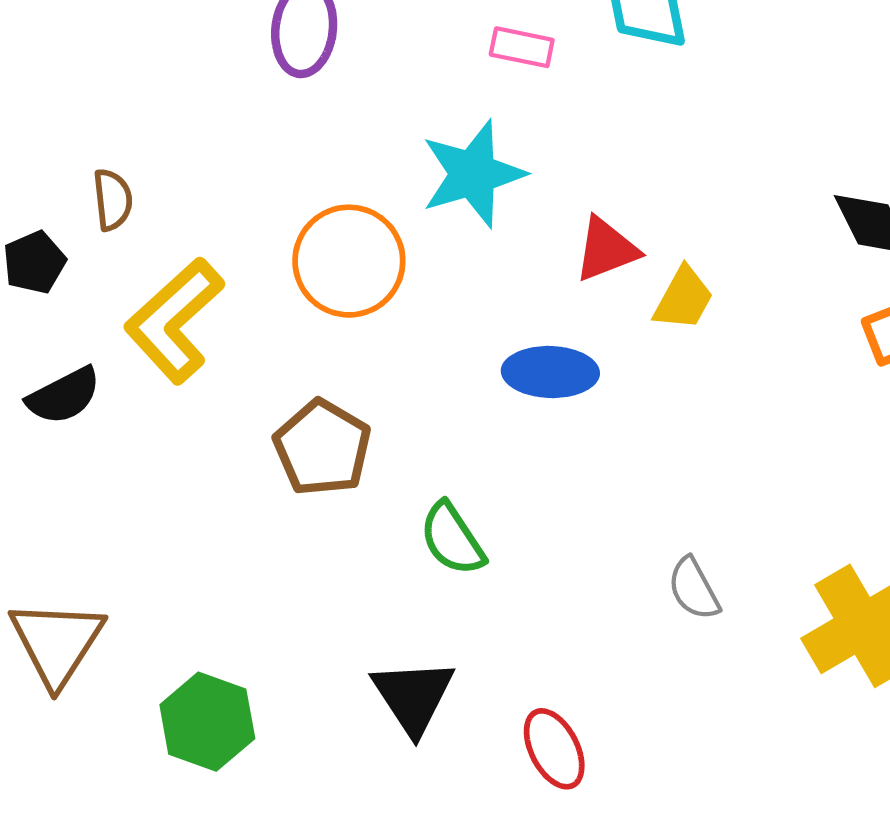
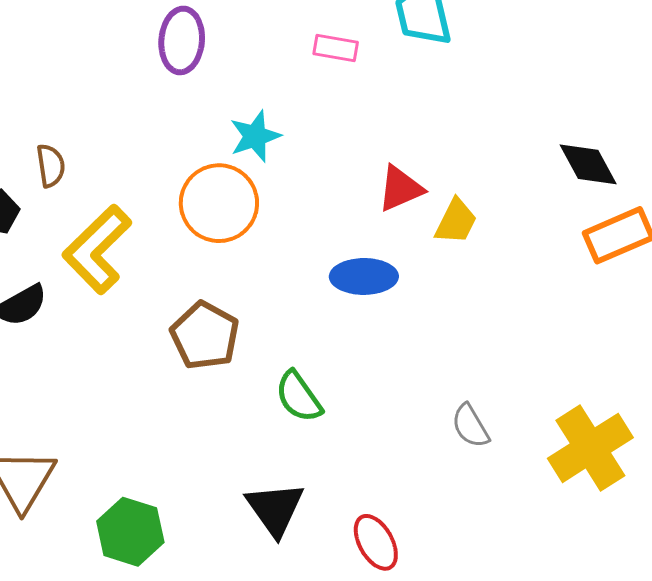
cyan star: (473, 174) -> (255, 136), moved, size x0.7

